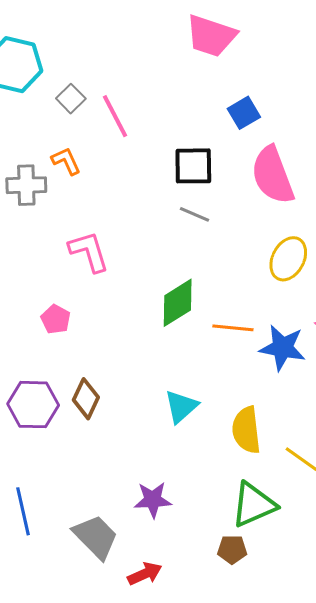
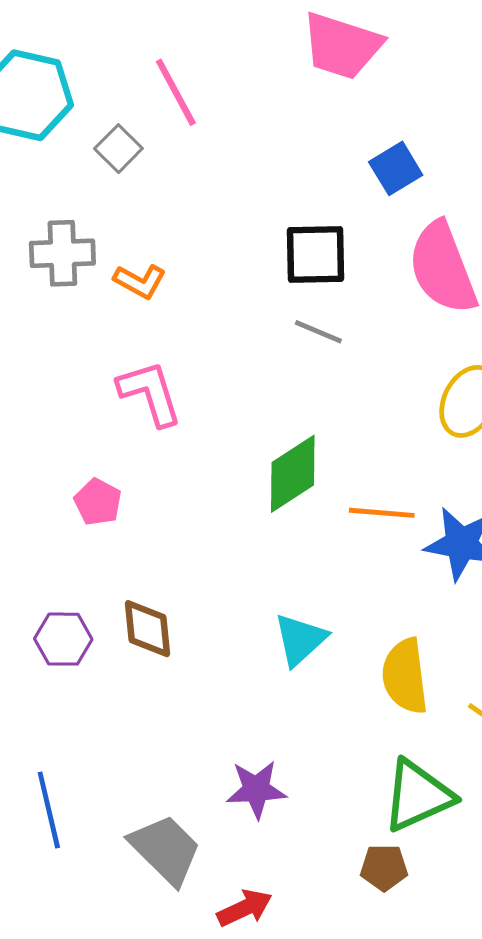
pink line: (115, 116) -> (176, 92), moved
orange L-shape: (66, 161) -> (140, 281), moved, turned 144
gray cross: (26, 185) -> (62, 253), moved
brown diamond: (86, 399) -> (148, 629), turned -30
purple hexagon: (33, 405) -> (63, 639), size x0.7

